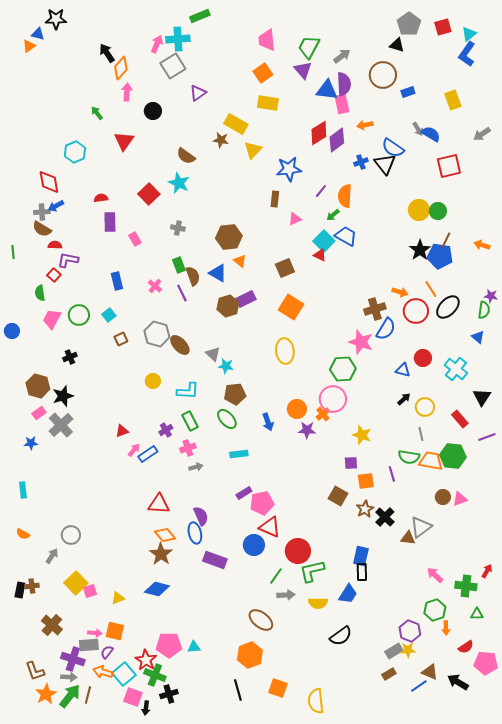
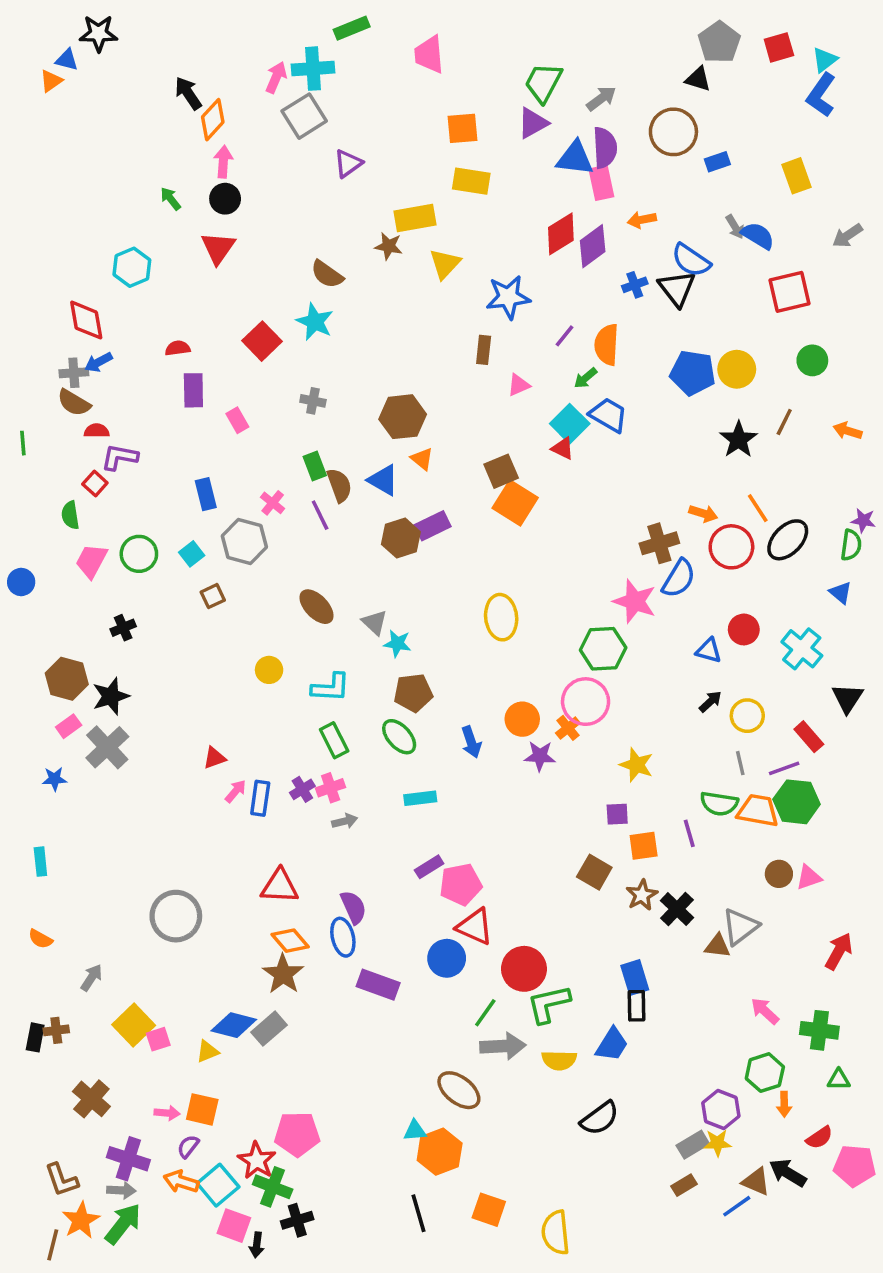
pink trapezoid: (267, 40) -> (429, 55), moved
purple triangle: (303, 70) -> (533, 123), turned 42
orange square: (263, 73) -> (462, 128), turned 30
black circle: (153, 111) -> (225, 199), moved
yellow rectangle: (236, 124) -> (415, 218), turned -40
green circle: (438, 211) -> (812, 360), moved
blue pentagon: (440, 256) -> (693, 373), moved
orange square: (291, 307) -> (515, 503), moved
gray hexagon: (157, 334) -> (244, 542), moved
purple cross: (166, 430) -> (302, 789), moved
purple line: (487, 437) -> (784, 768), moved
blue rectangle: (148, 454) -> (260, 798), turned -48
gray circle: (71, 535) -> (176, 916), moved, size x1.5
blue rectangle: (361, 556) -> (635, 978), turned -30
red arrow: (487, 571) -> (839, 951), moved, size x1.5
blue diamond: (157, 589) -> (234, 1025), moved
gray arrow: (286, 595) -> (503, 1046), size x1.4
gray rectangle: (89, 645) -> (269, 1029), moved, turned -36
cyan triangle: (194, 647) -> (415, 1131), moved
black arrow: (458, 682) -> (788, 1173), moved
brown line: (88, 695) -> (53, 1245), moved

